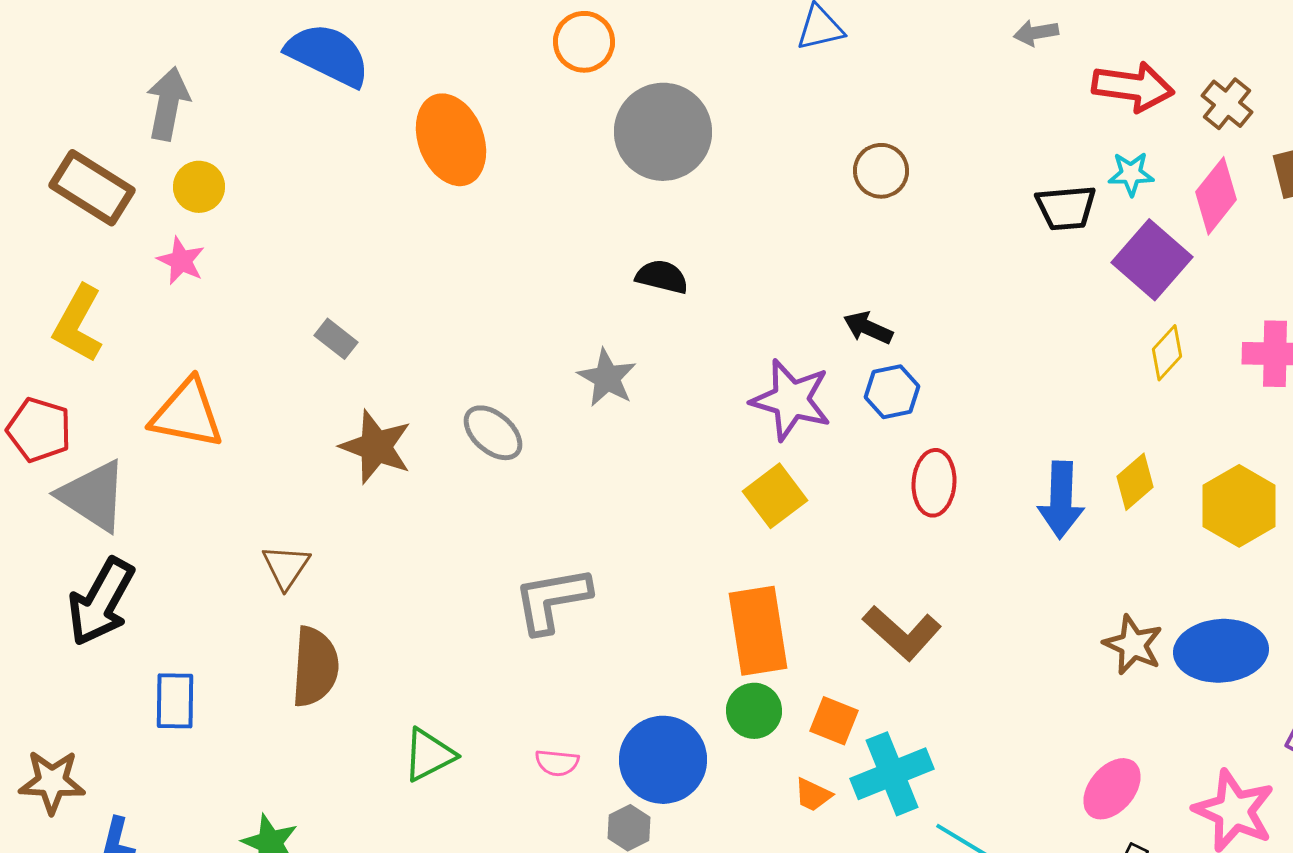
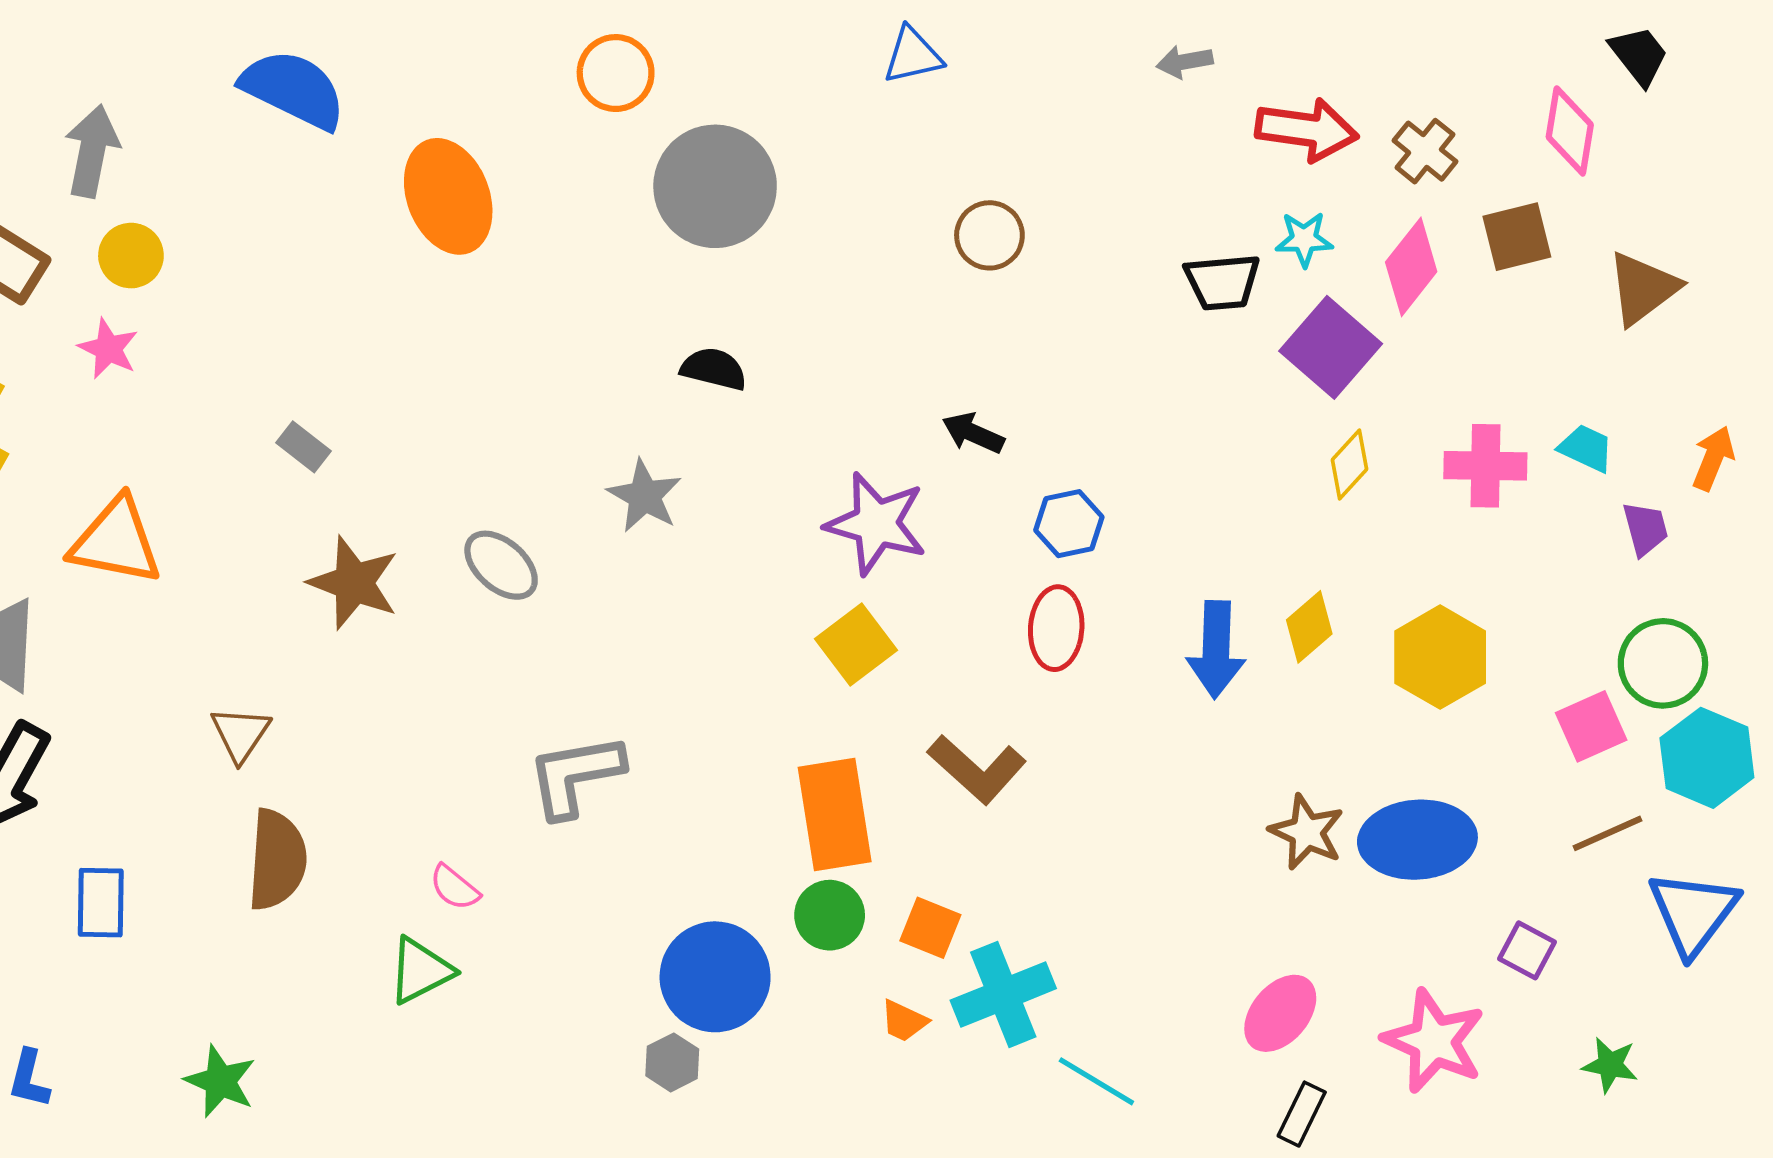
blue hexagon: (892, 392) -> (1069, 524), moved
brown L-shape: (902, 633) -> (977, 769), moved
pink semicircle: (557, 763) -> (454, 887), moved, turned 33

